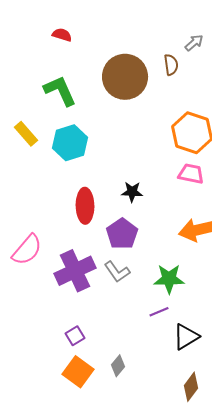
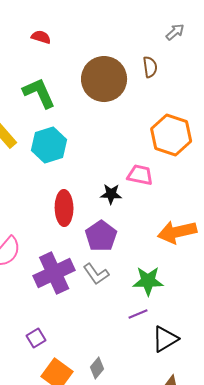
gray arrow: (194, 43) -> (175, 32), moved
pink trapezoid: (191, 174) -> (140, 175), moved
purple square: (75, 336) -> (36, 338), moved

